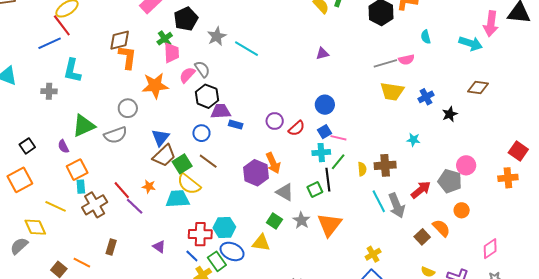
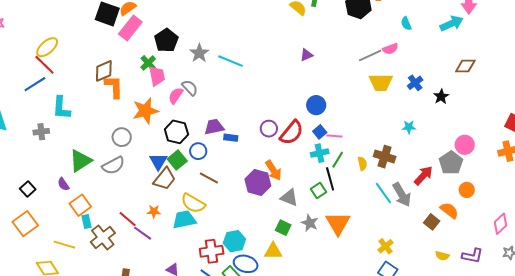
cyan arrow: (471, 43) -> (452, 23), turned -35
black hexagon: (207, 96) -> (176, 132), moved
red semicircle: (297, 128) -> (292, 133), size x1.5
green square: (182, 164) -> (177, 160), moved
brown cross: (385, 165) -> (385, 157), turned 30
gray pentagon: (450, 181) -> (451, 163), turned 30

